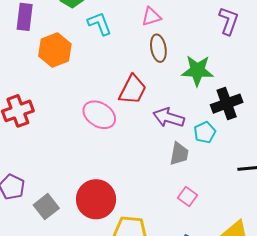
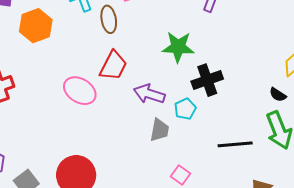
brown ellipse: (158, 48) -> (109, 19), moved
pink square: (188, 197) -> (181, 175), moved

